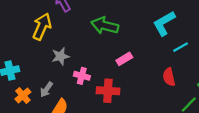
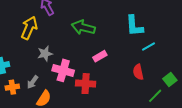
cyan L-shape: (164, 23) -> (134, 26), turned -65
pink cross: (82, 76) -> (63, 70), size x1.5
orange cross: (23, 95) -> (12, 87), turned 32

